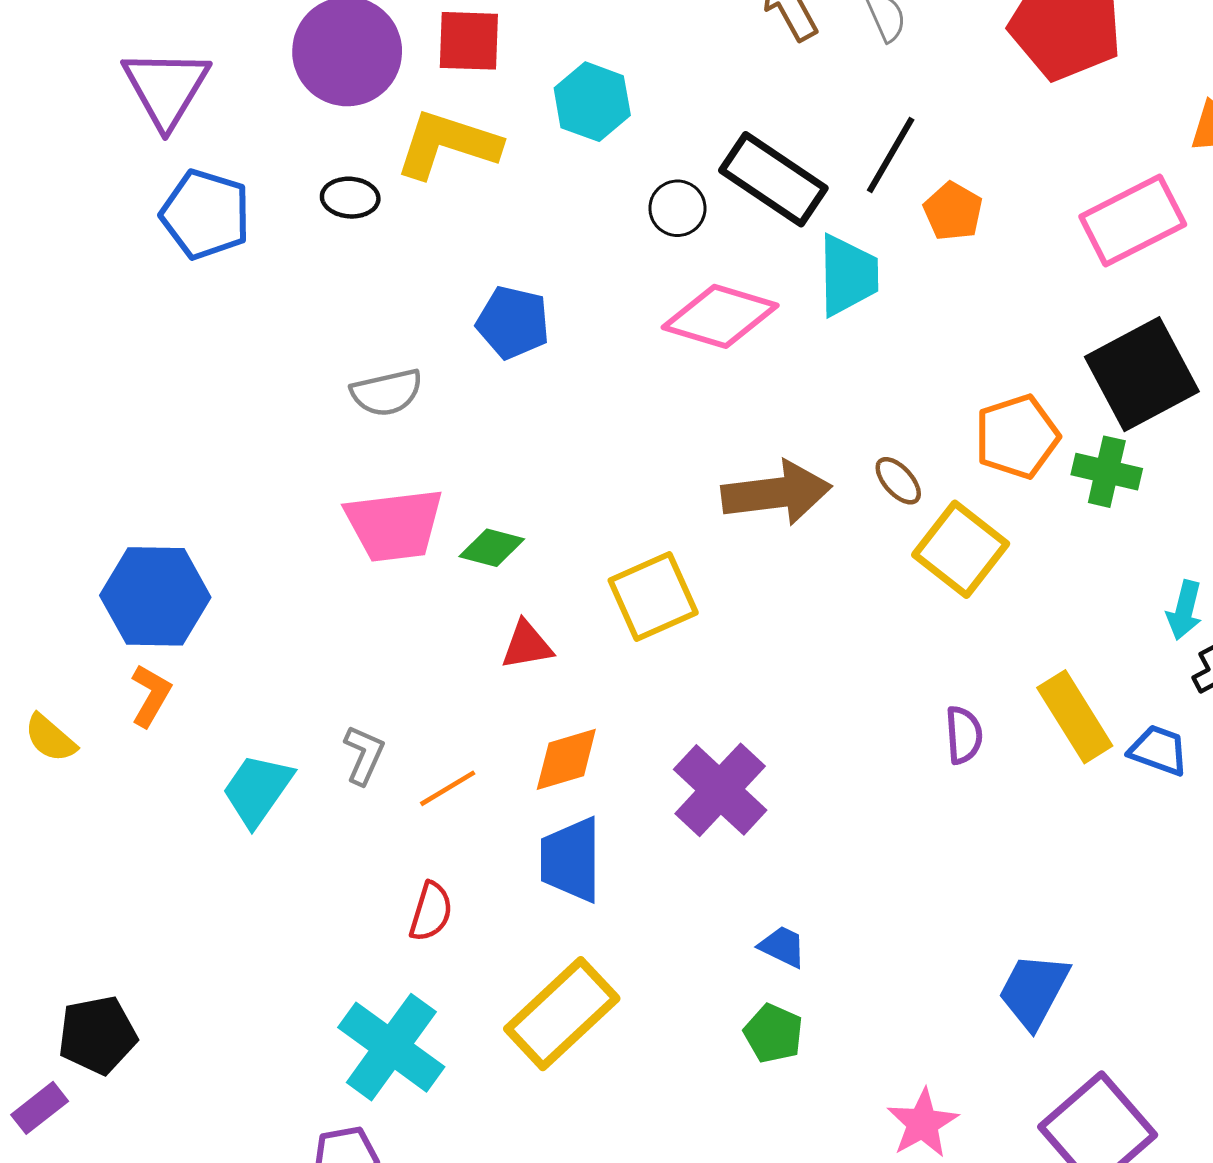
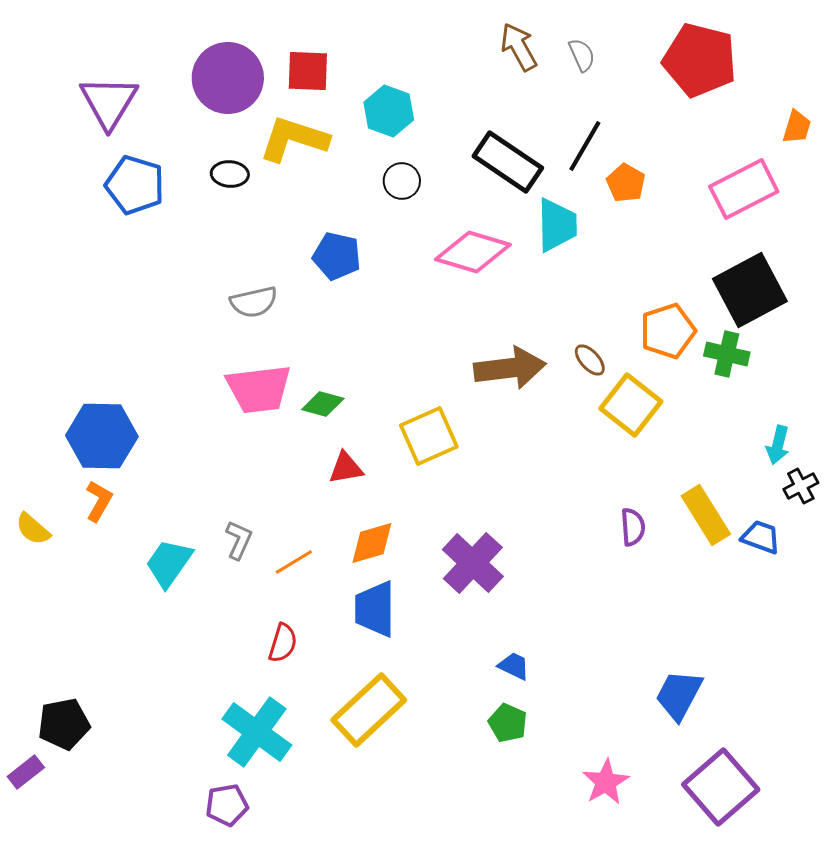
black circle: (677, 208) -> (402, 181), moved

